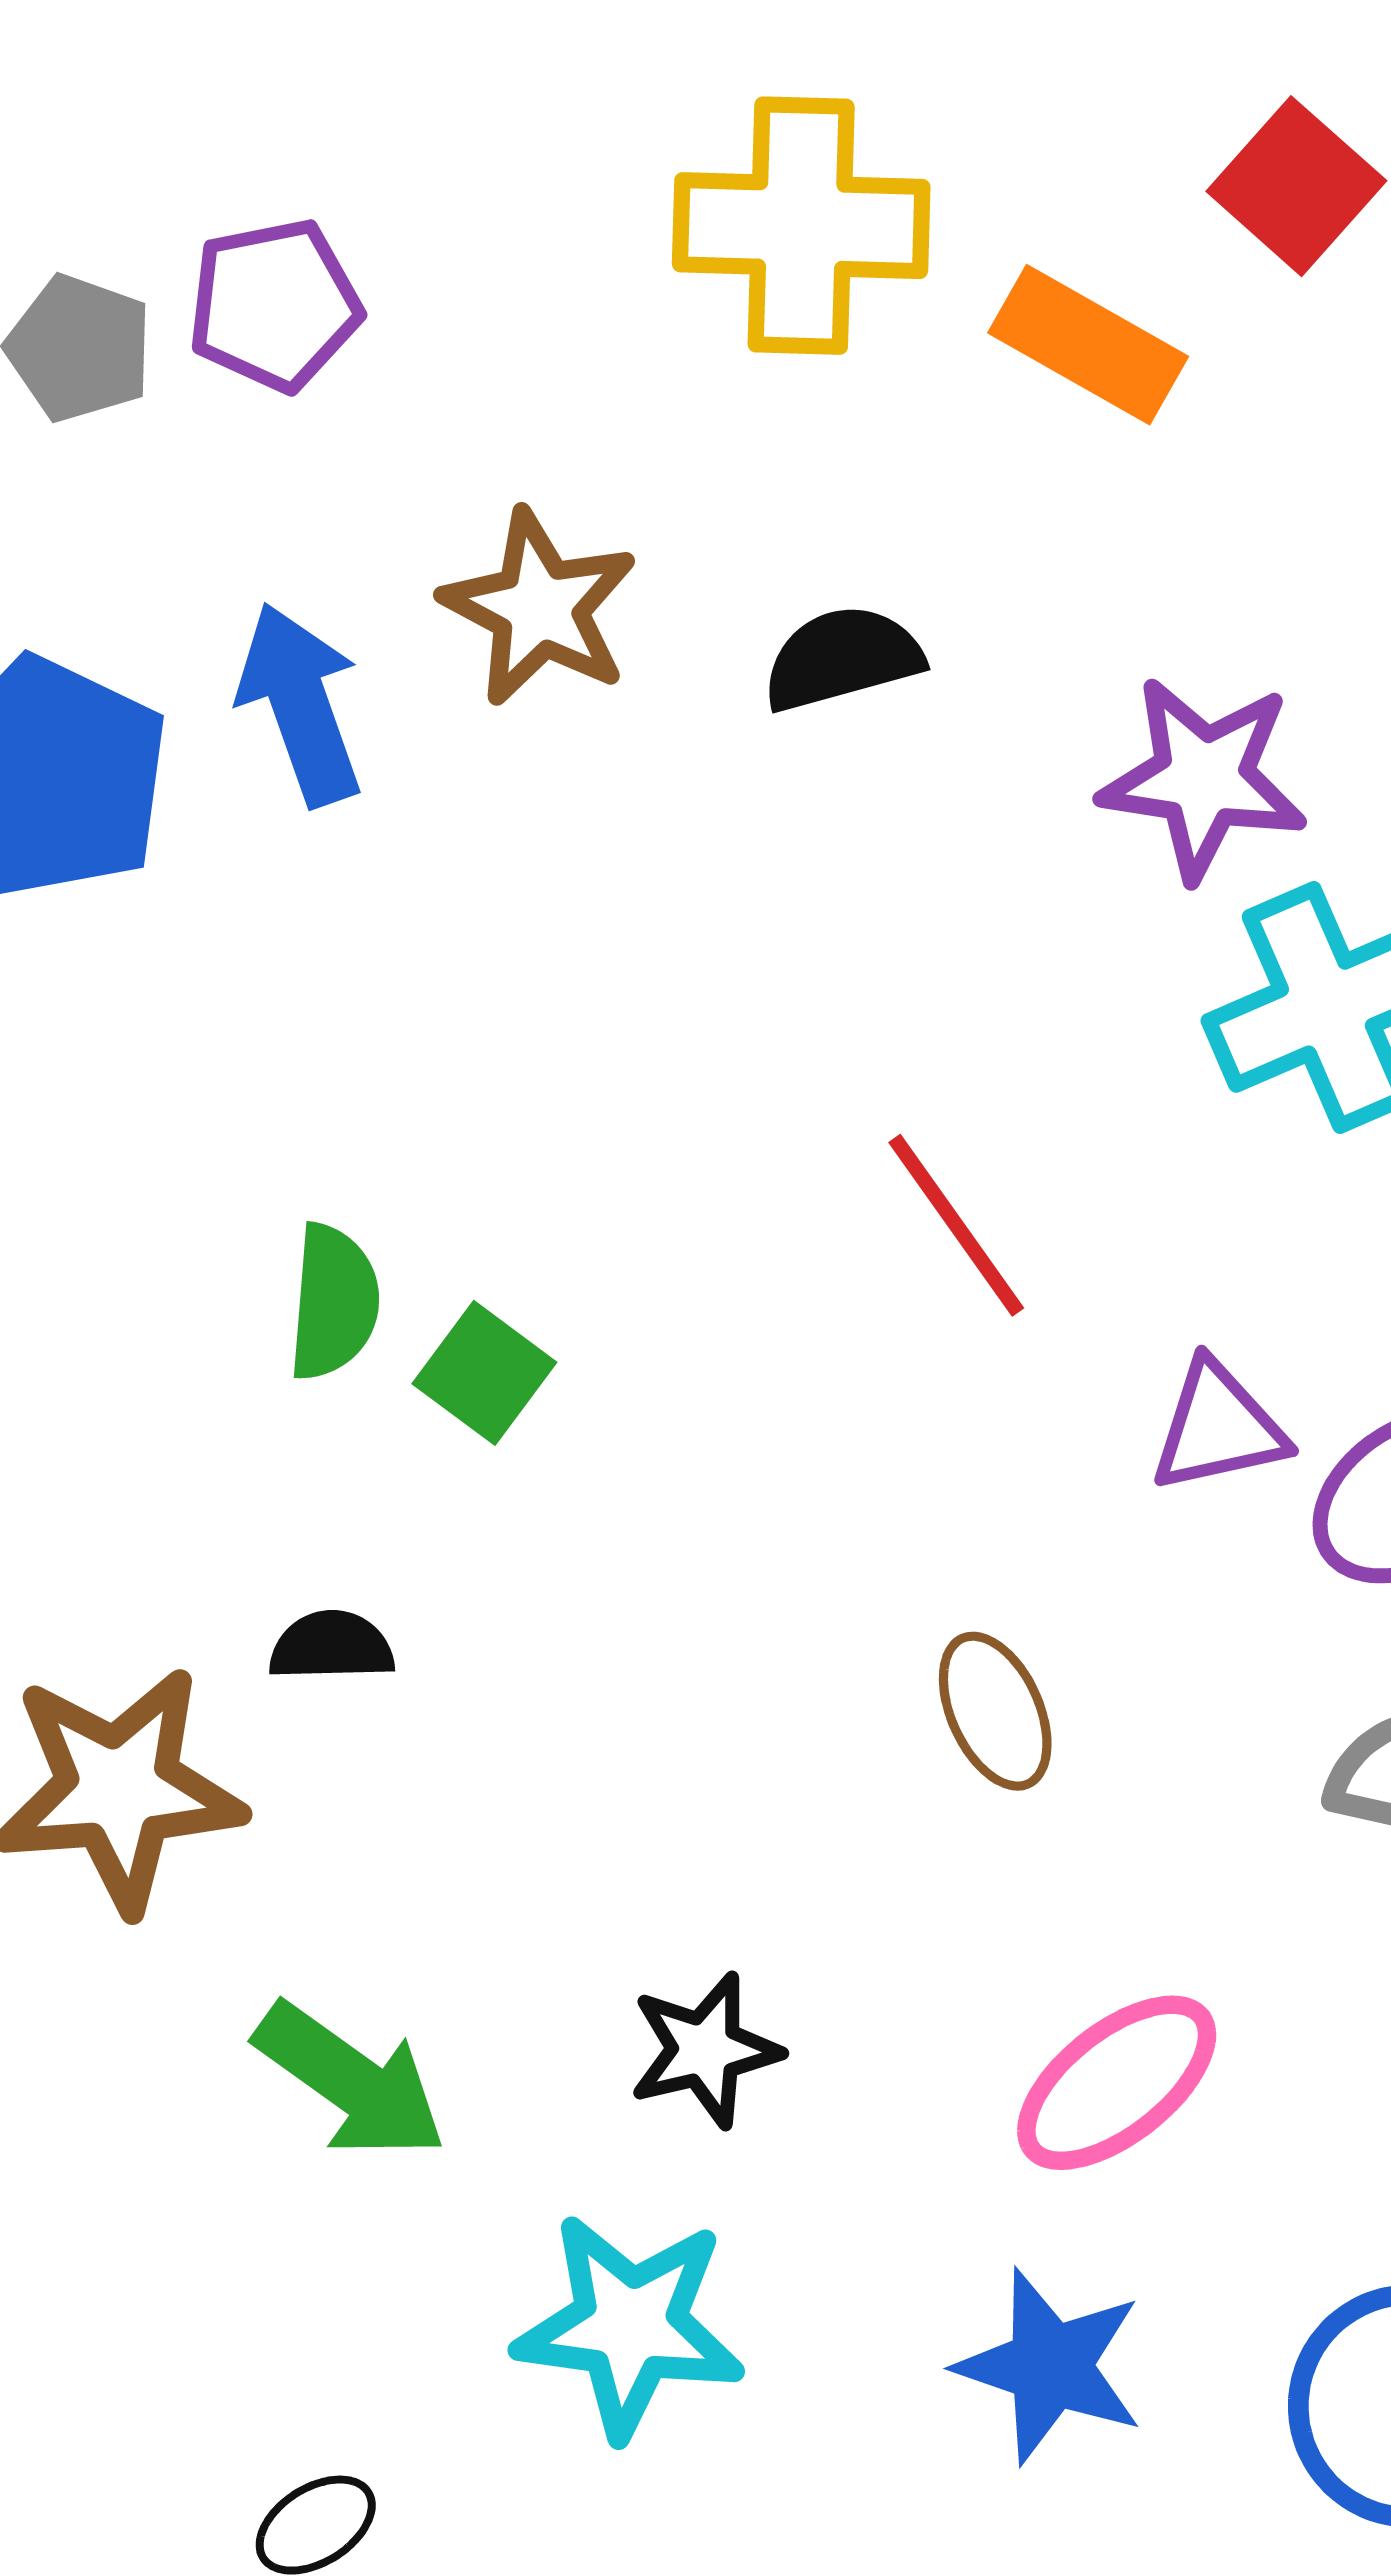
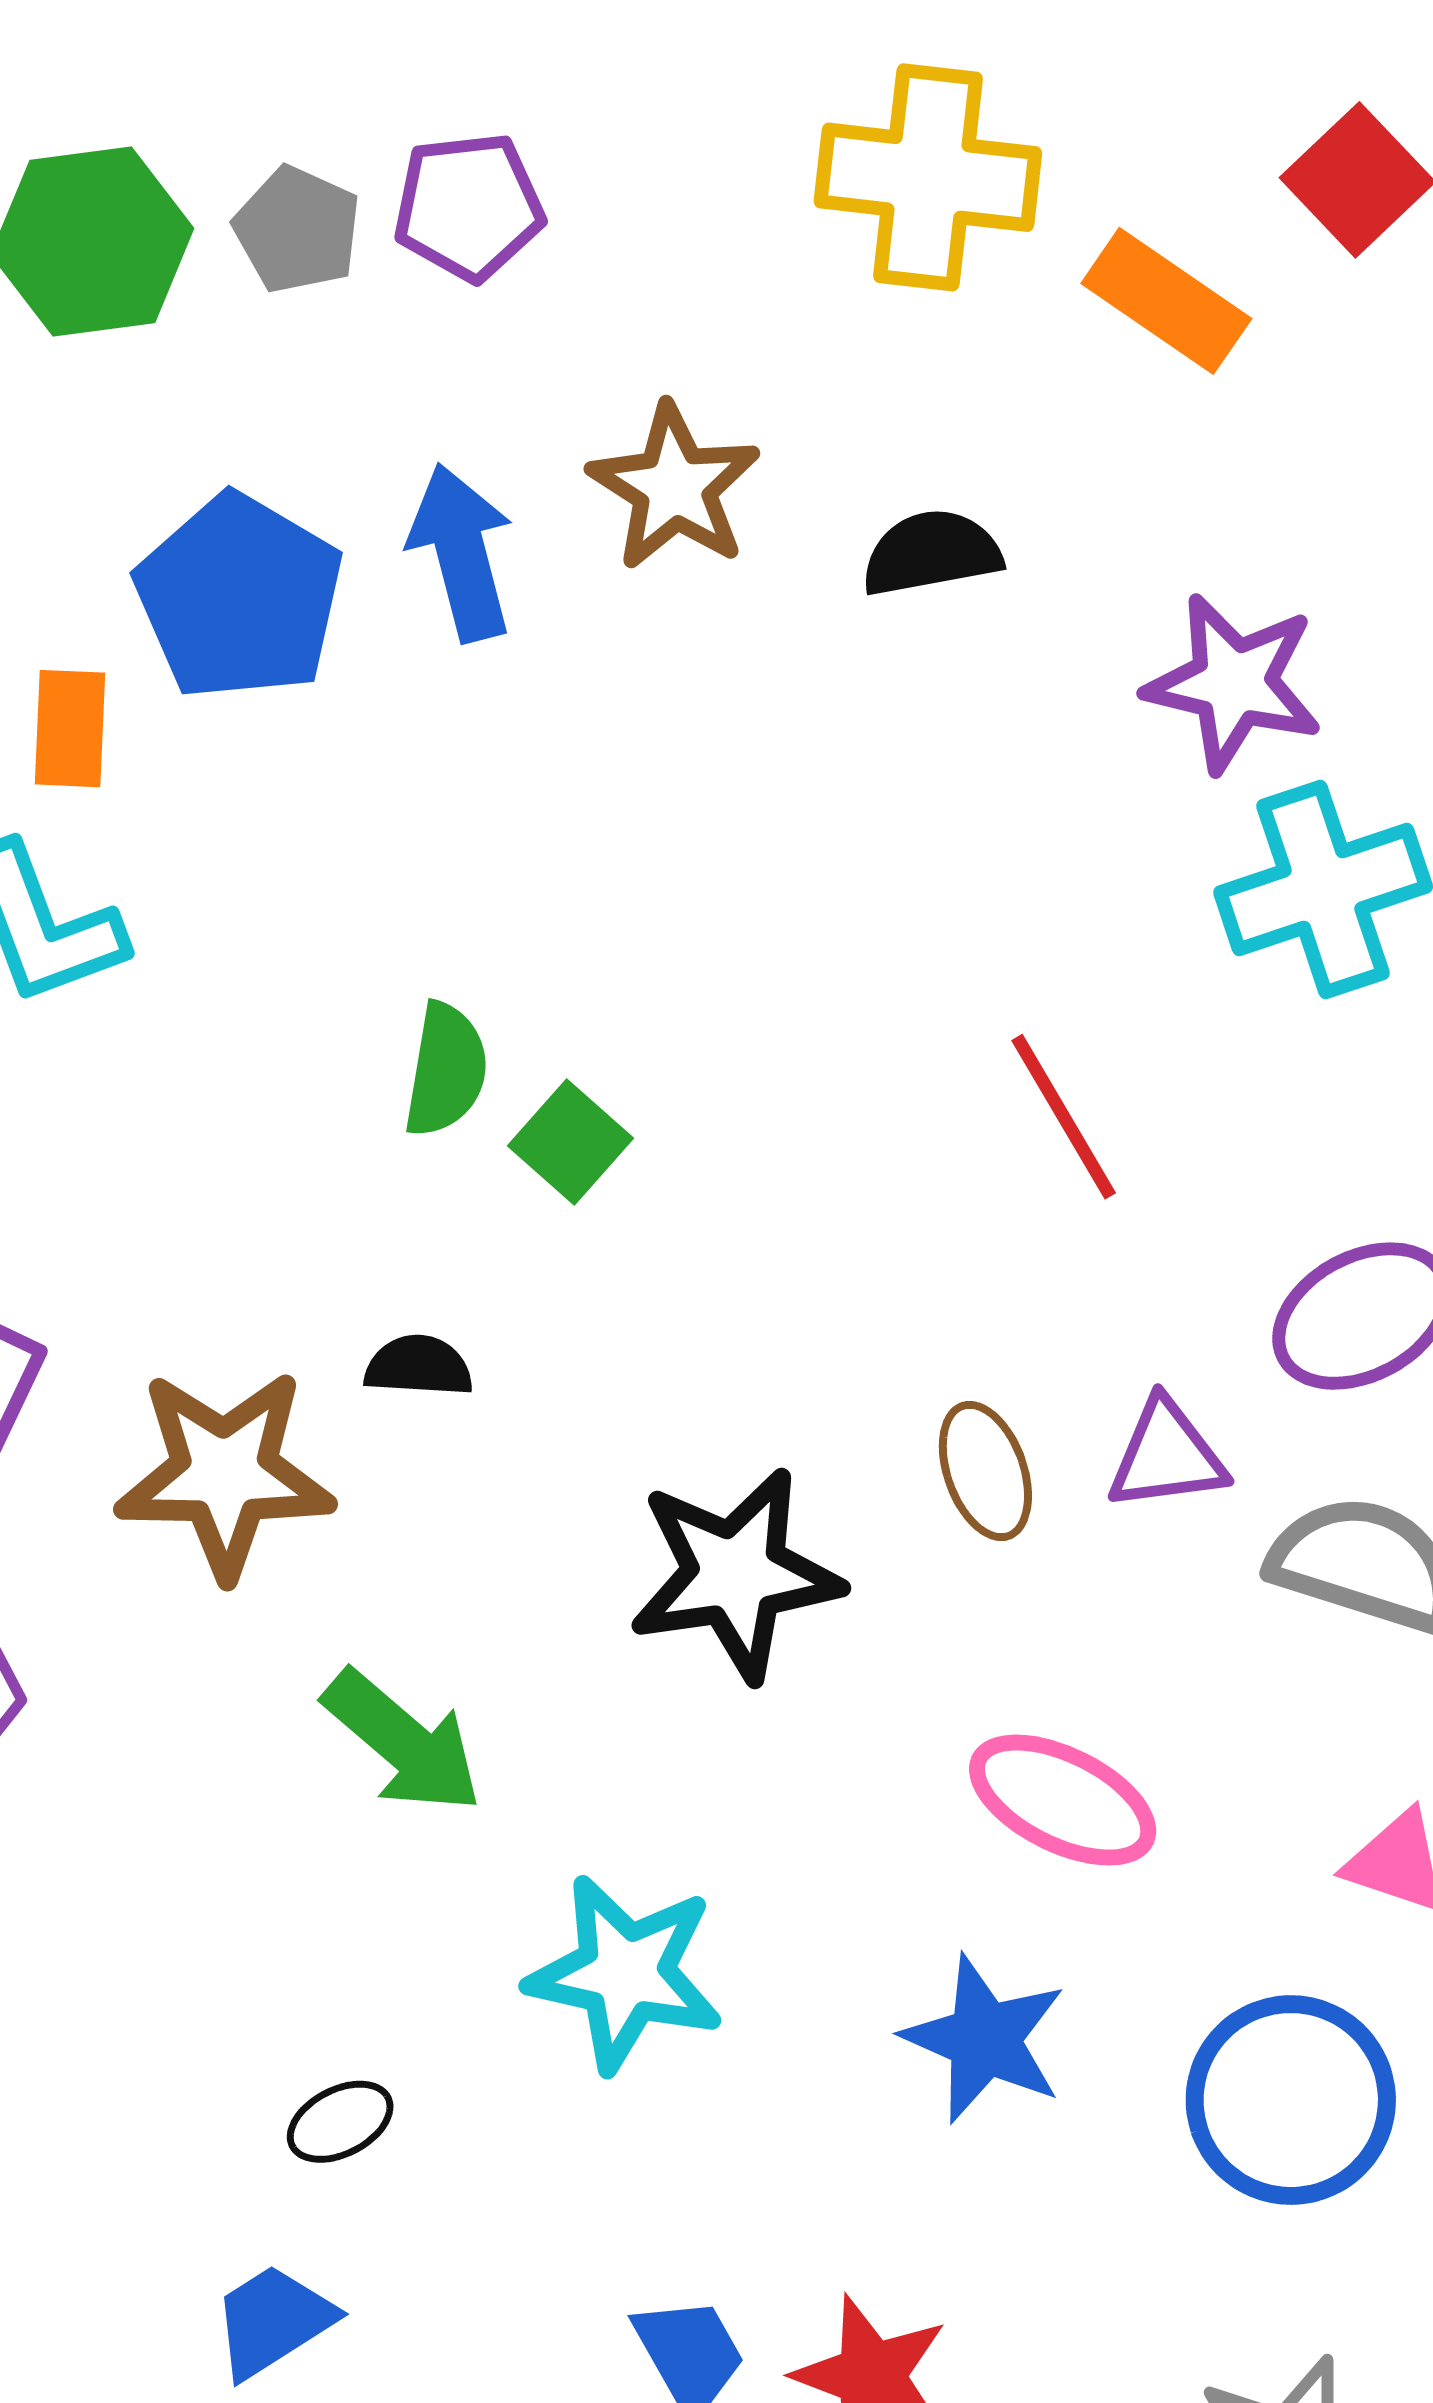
red line: (956, 1225) -> (1064, 1117), moved
purple triangle: (1218, 1427) -> (1167, 1456), moved
black star: (705, 2050) -> (735, 1574), moved, size x1.6
pink ellipse: (1117, 2083) -> (1063, 1800), turned 60

